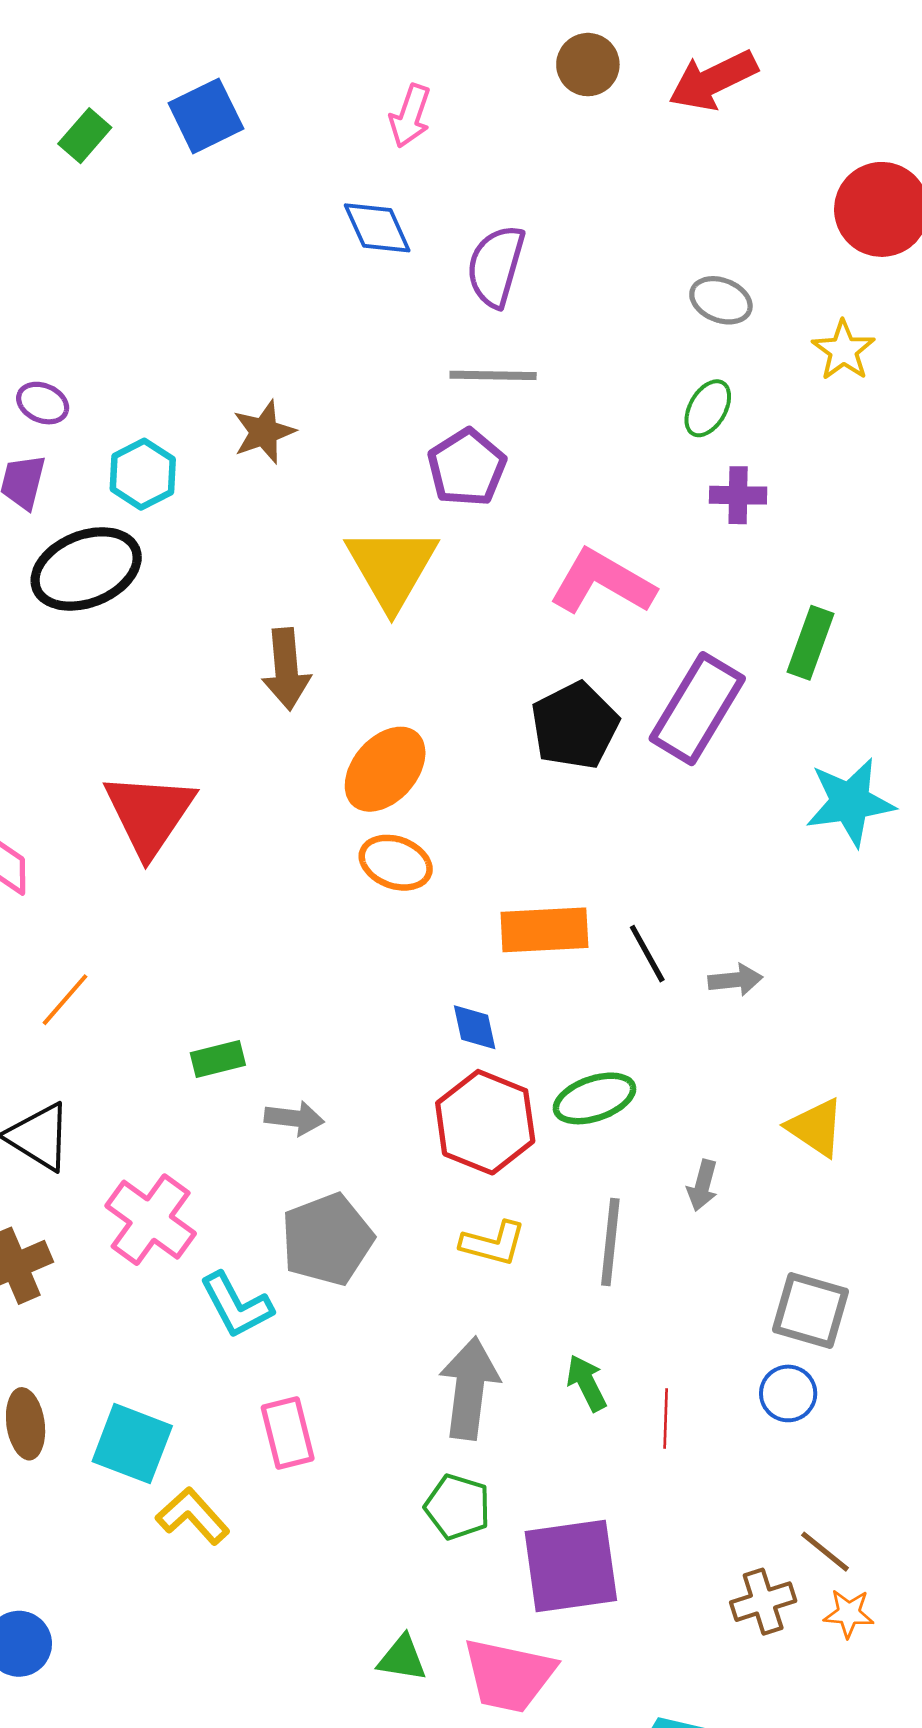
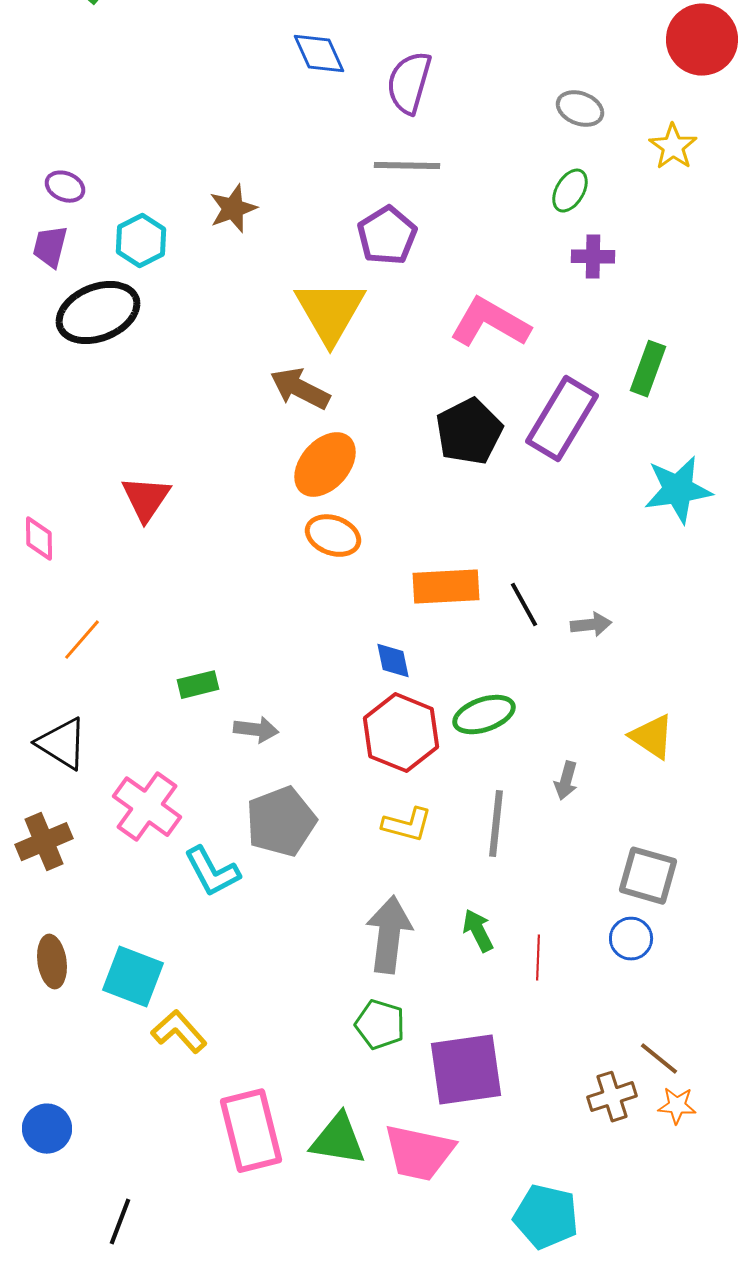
brown arrow: (286, 669) -> (300, 389), moved, turned 122
red triangle: (149, 814) -> (146, 499), size x0.7
pink rectangle: (288, 1433) -> (251, 1131), moved, size x1.5
green triangle: (402, 1658) -> (338, 1140), size x1.5

